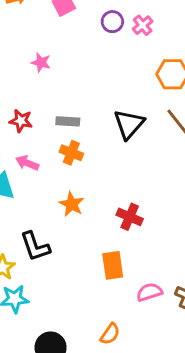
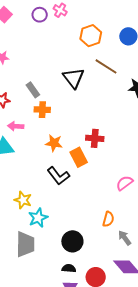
gray rectangle: (68, 121) -> (33, 90), turned 70
black L-shape: (35, 247) -> (58, 176), moved
orange rectangle: (113, 265) -> (79, 157), moved

